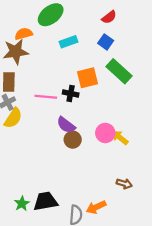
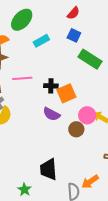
orange square: (88, 78) -> (66, 93), moved
pink line: (46, 97) -> (22, 78), moved
brown circle: (73, 140) -> (76, 129), moved
black trapezoid: (45, 201) -> (48, 169), moved, turned -75

